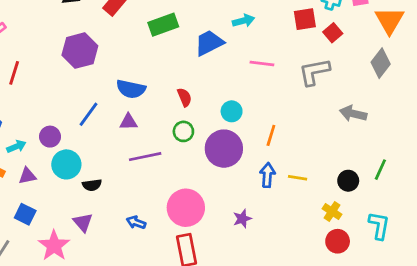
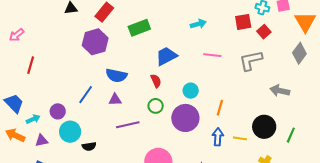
blue trapezoid: (209, 43) -> (166, 56), moved
purple hexagon: (80, 51) -> (95, 42), moved
green line: (380, 170) -> (291, 135), moved
black circle: (348, 181) -> (264, 127), moved, size x1.5

